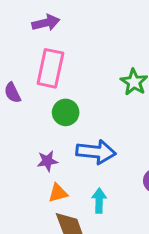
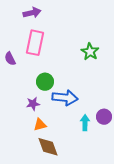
green circle: (66, 112) -> (45, 82), moved
cyan arrow: (99, 201) -> (85, 123), moved

